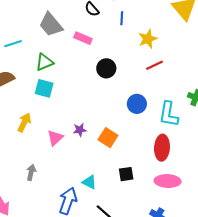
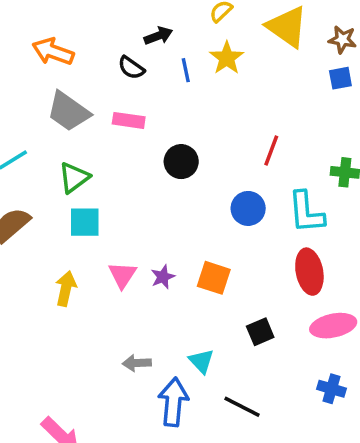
yellow star: (148, 39) -> (227, 58), moved
red line: (154, 65) -> (271, 151), moved, turned -30
pink triangle: (55, 138) -> (122, 275), moved
gray arrow: (31, 172) -> (137, 363), moved, turned -91
cyan triangle: (89, 182) -> (201, 361), turned 35

